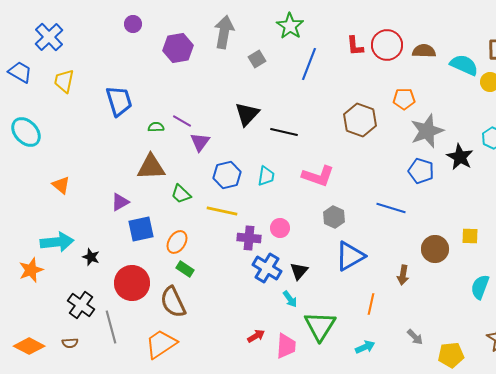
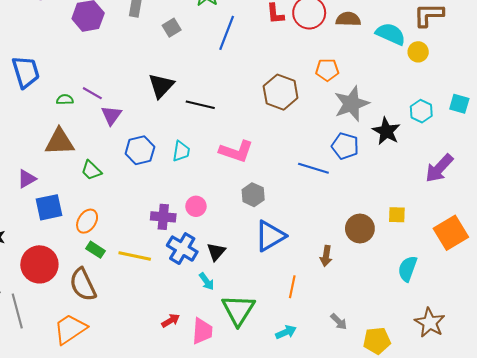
blue line: (391, 208) -> (313, 168), moved
yellow line: (222, 211) -> (135, 256), moved

